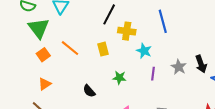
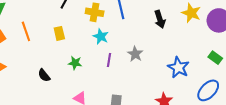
yellow cross: (127, 31) -> (95, 12), moved
orange line: (70, 48) -> (26, 31), turned 30
black arrow: (201, 64) -> (160, 19), moved

